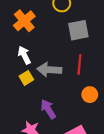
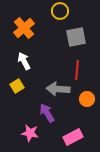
gray arrow: (49, 70) -> (58, 89), moved
yellow square: (26, 78) -> (17, 86), moved

